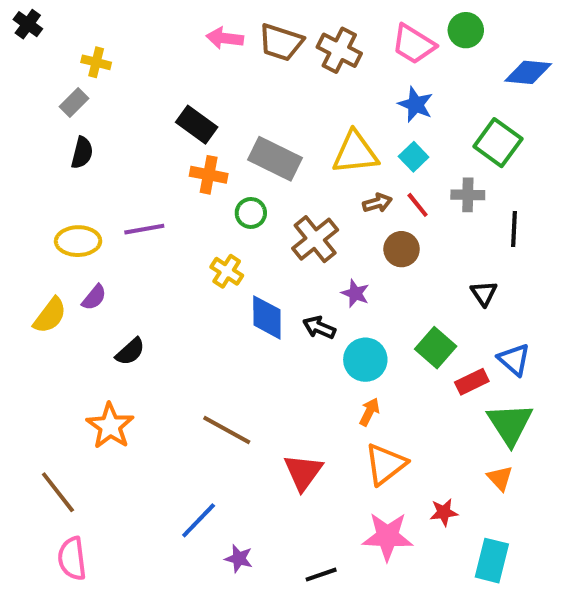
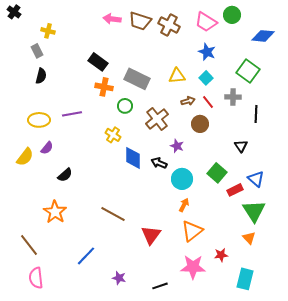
gray rectangle: (74, 102) -> (37, 51), turned -72
yellow triangle: (355, 153) -> (177, 76), size x0.7
blue line: (199, 520) -> (86, 256), moved

